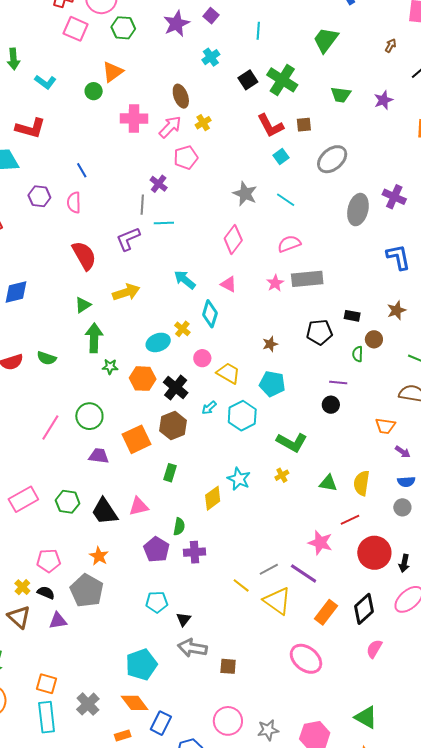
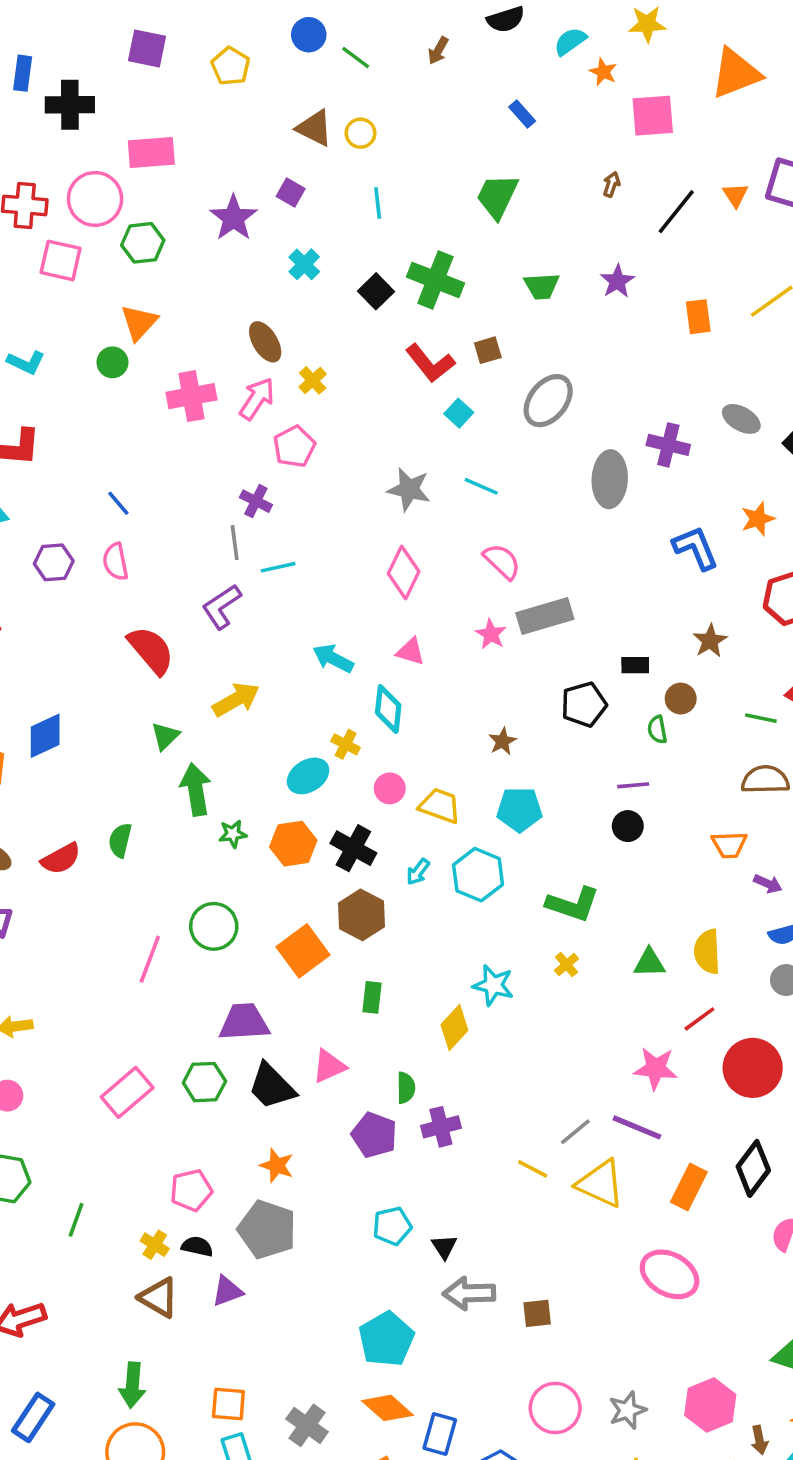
pink semicircle: (289, 244) -> (502, 561), turned 75
green semicircle: (47, 358) -> (120, 840), turned 96
purple trapezoid: (99, 456) -> (244, 1022), moved, size x1.4

